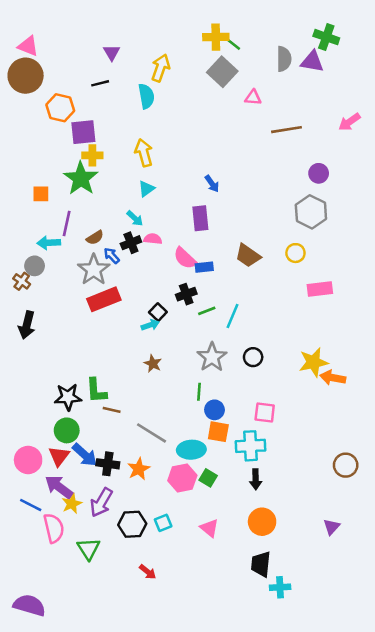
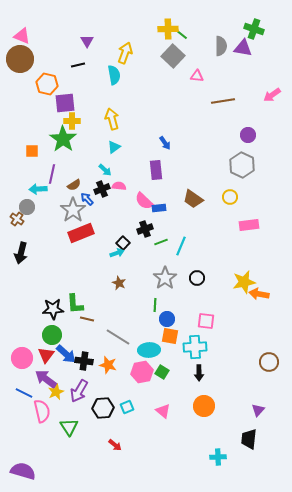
orange star: (139, 469) -> (108, 365), turned -30
black trapezoid: (261, 564) -> (249, 439), moved

